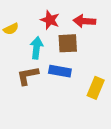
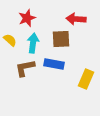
red star: (50, 20) -> (27, 18), moved, turned 30
yellow semicircle: (11, 29) -> (10, 40), moved, turned -112

